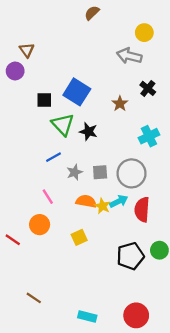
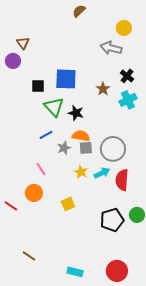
blue square: (77, 92) -> (66, 79), turned -30
cyan cross: (149, 136) -> (128, 100), moved
orange semicircle: (86, 201) -> (81, 136), moved
yellow star: (102, 206) -> (81, 172), moved

